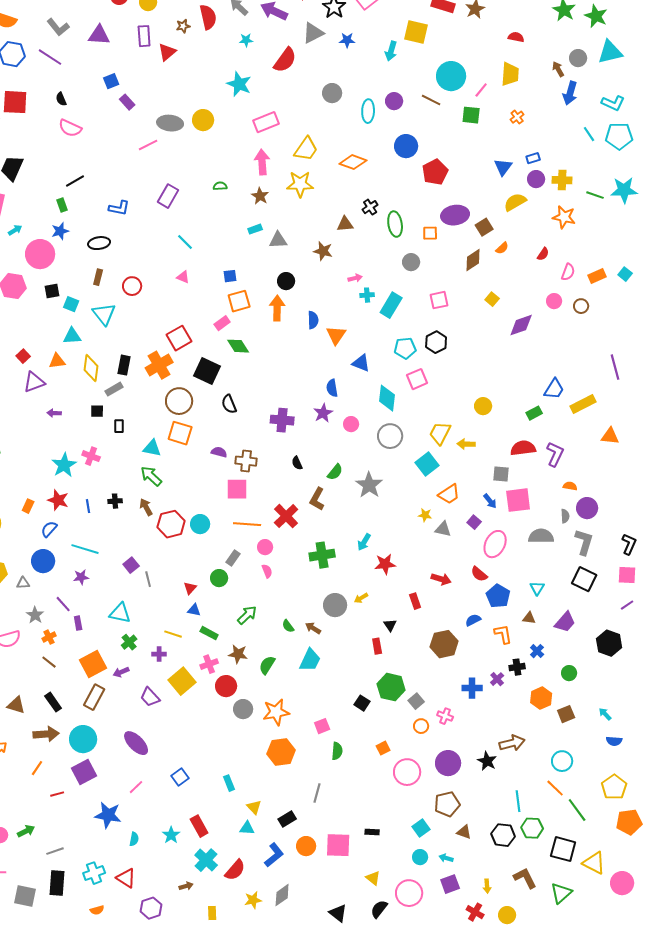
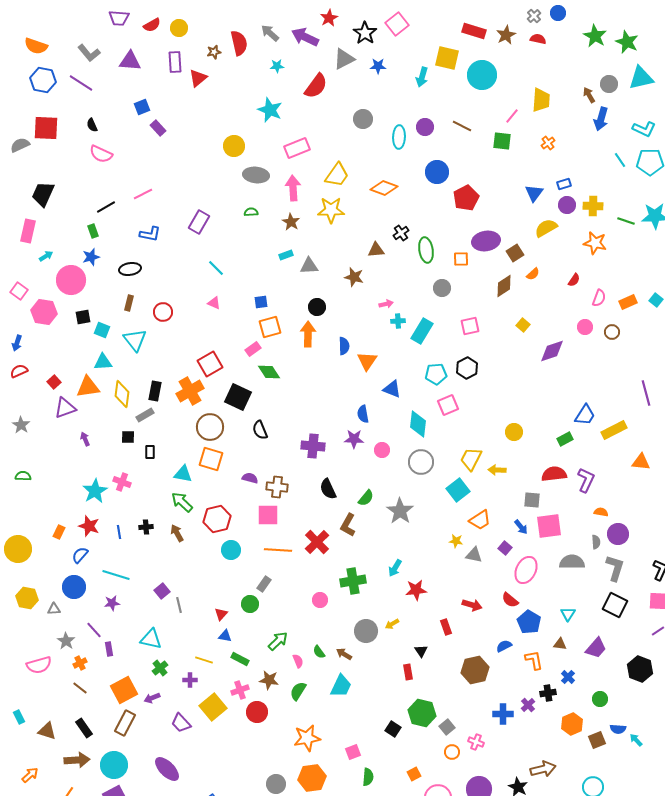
red semicircle: (516, 37) -> (538, 39), moved
cyan circle: (451, 76) -> (482, 75), moved
gray ellipse: (170, 123) -> (256, 175), moved
pink line: (148, 145) -> (143, 194), moved
orange triangle: (57, 361) -> (88, 387), size x1.4
purple arrow: (54, 413) -> (85, 439), turned 64
purple star: (323, 413) -> (354, 439), turned 30
black semicircle: (297, 463) -> (328, 489), size x1.5
red hexagon: (171, 524) -> (217, 519), moved
pink circle: (265, 547) -> (320, 600), moved
pink semicircle: (267, 571) -> (298, 661), moved
gray circle: (243, 709) -> (276, 784), moved
blue semicircle: (614, 741) -> (618, 729), moved

